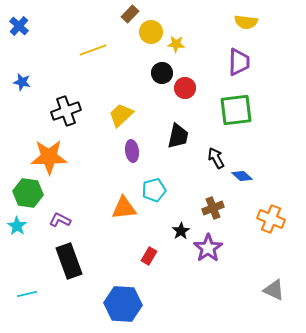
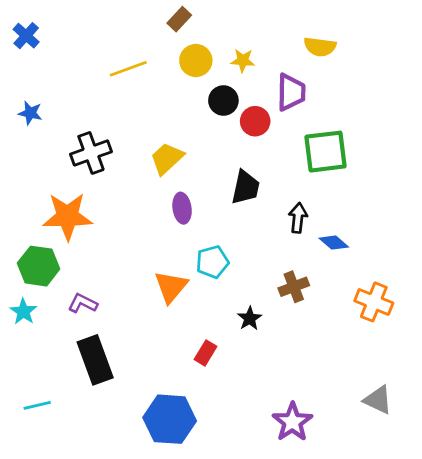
yellow semicircle: (246, 22) -> (320, 47), moved
yellow circle: (151, 32) -> (196, 60), moved
purple trapezoid: (239, 62) -> (291, 92), moved
black arrow: (216, 158) -> (298, 218), turned 35
orange triangle: (124, 208) -> (171, 287), turned -44
purple star: (208, 248) -> (292, 422), moved

